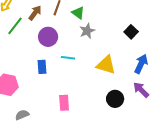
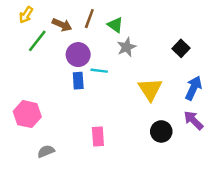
brown arrow: (35, 13) -> (62, 25), turned 77
cyan line: (68, 58) -> (99, 71), moved
yellow triangle: (106, 65) -> (150, 89), turned 40
blue rectangle: (42, 67) -> (78, 81), moved

